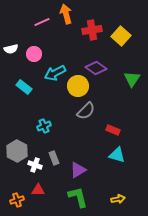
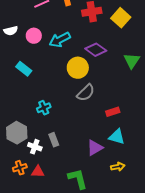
cyan arrow: (55, 73) -> (60, 40), moved
red rectangle: (113, 130) -> (113, 112), turned -40
purple triangle: (78, 170) -> (95, 148), moved
yellow arrow: (118, 199) -> (118, 167), moved
orange cross: (17, 200) -> (20, 168), moved

